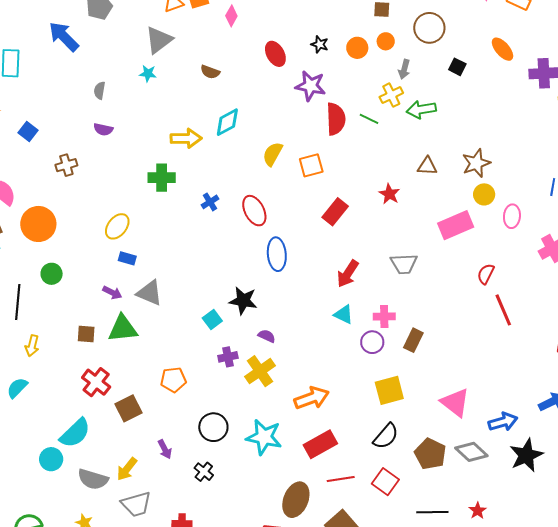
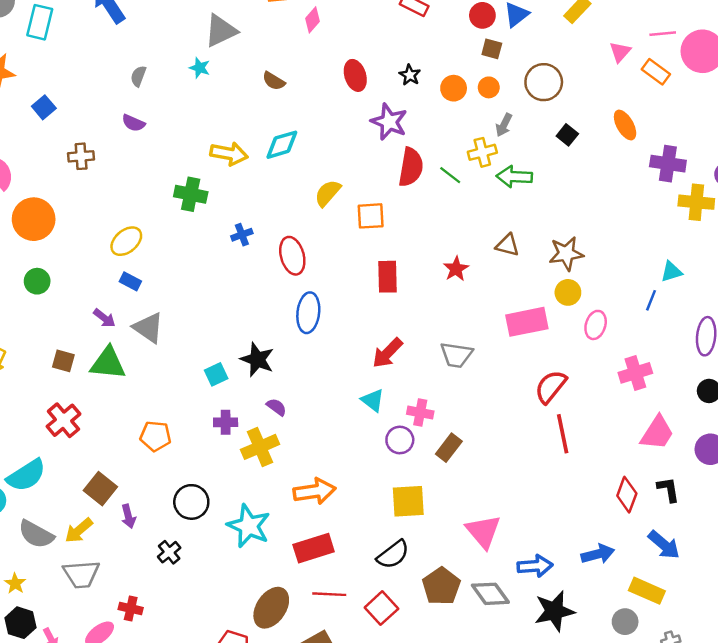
red rectangle: (335, 212) -> (388, 277), turned -52
red semicircle: (486, 274) -> (551, 387), size x1.4
brown square: (129, 408) -> (100, 489), moved, turned -36

